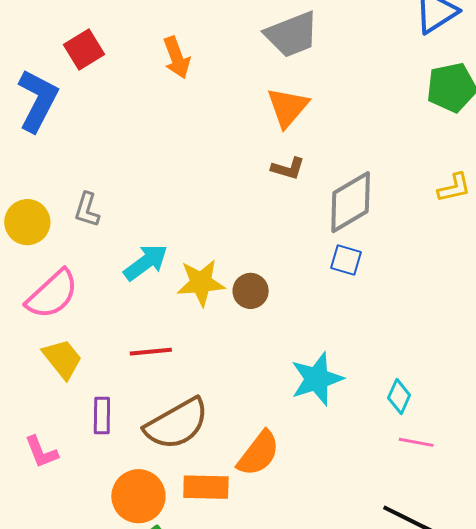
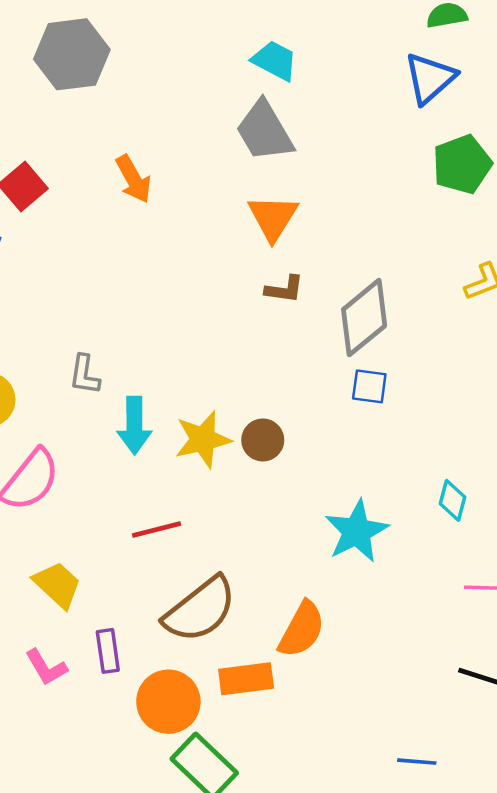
gray trapezoid: (292, 34) -> (265, 131), turned 90
gray L-shape: (87, 210) -> (84, 375), moved
cyan arrow: (146, 262) -> (134, 425), turned 135
yellow trapezoid: (62, 359) -> (57, 585), moved
cyan diamond: (399, 397) -> (452, 500), moved
purple rectangle: (102, 416) -> (108, 651), moved

